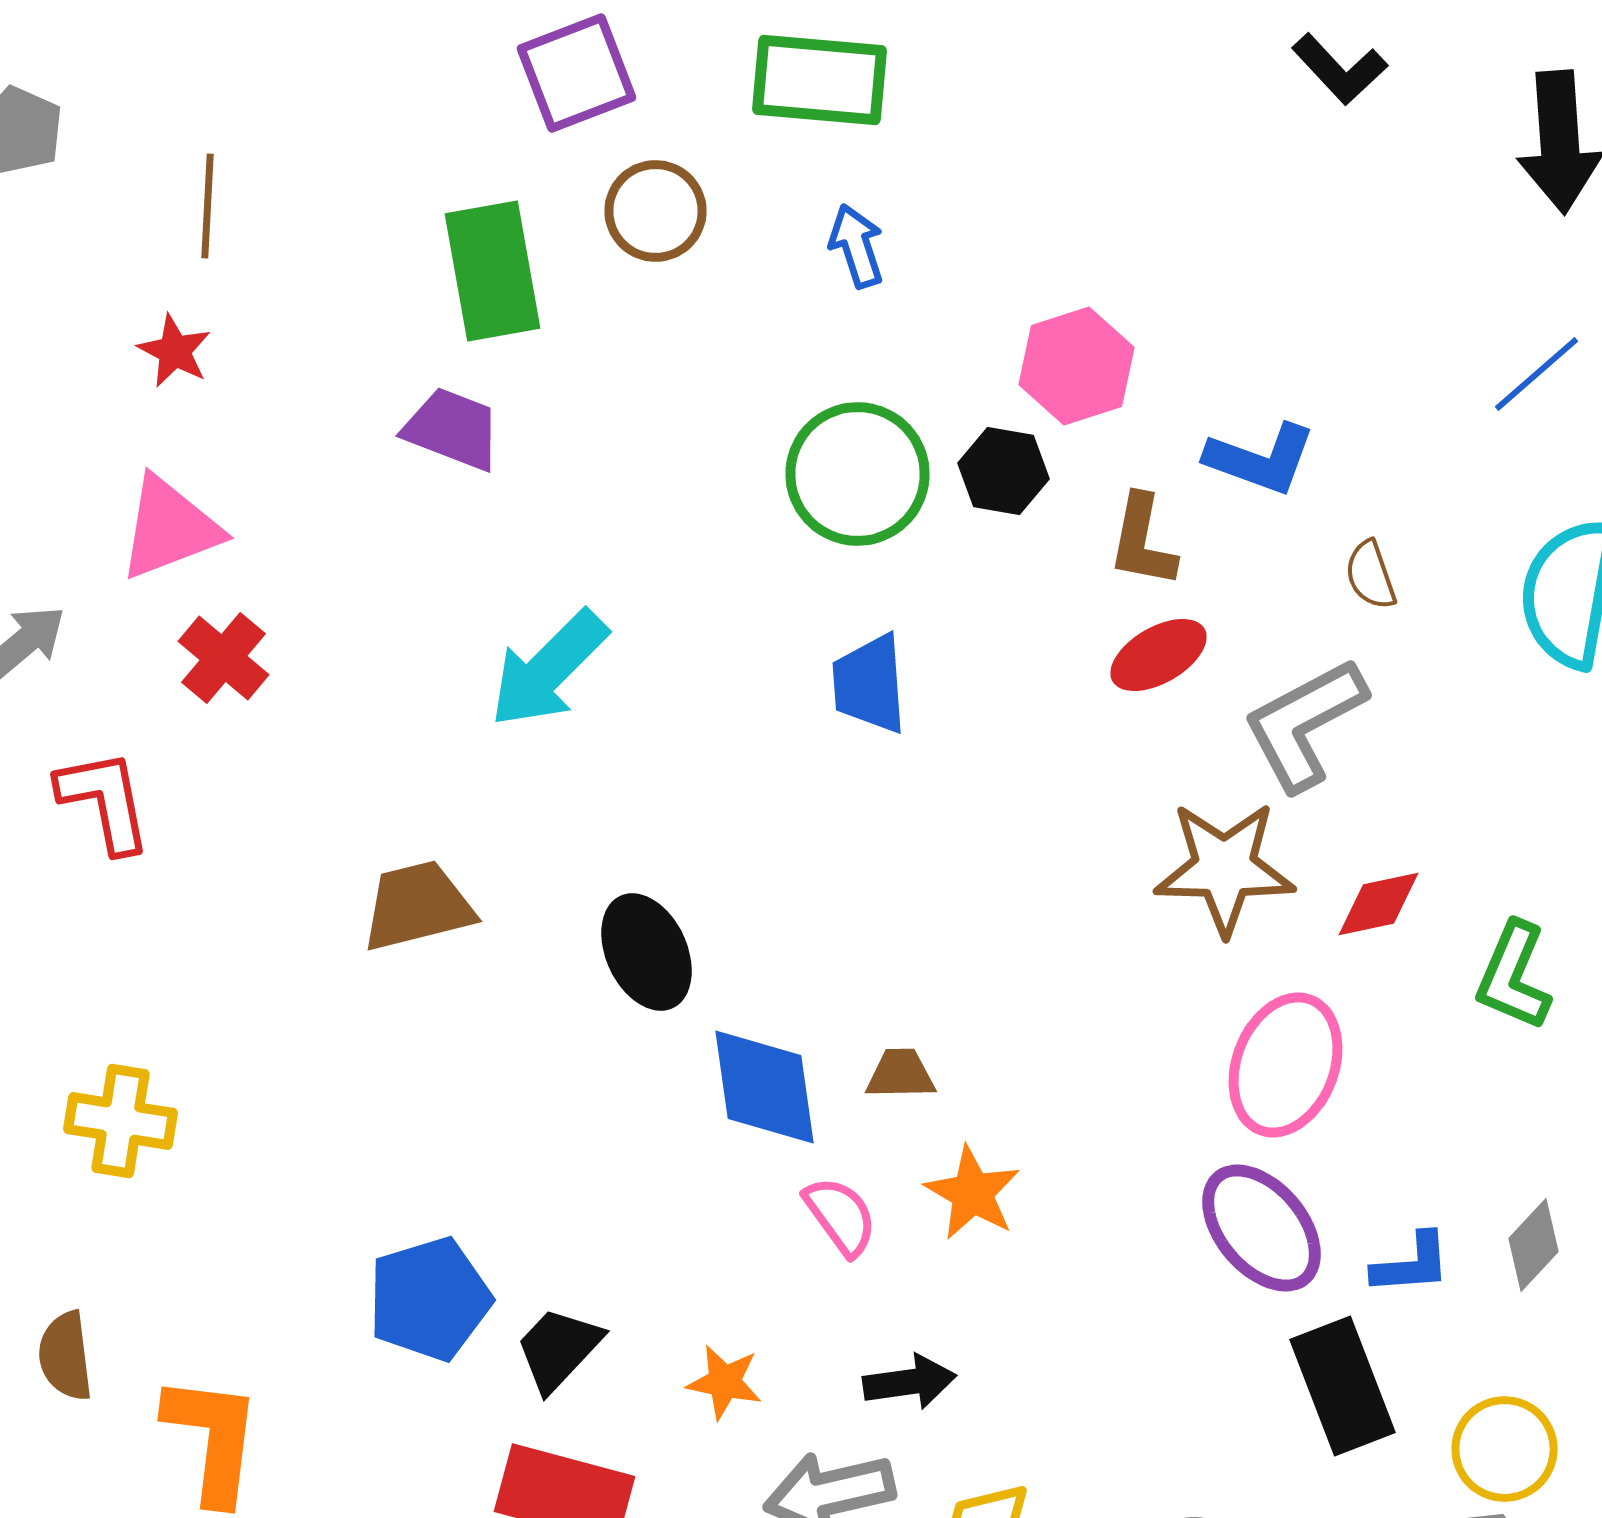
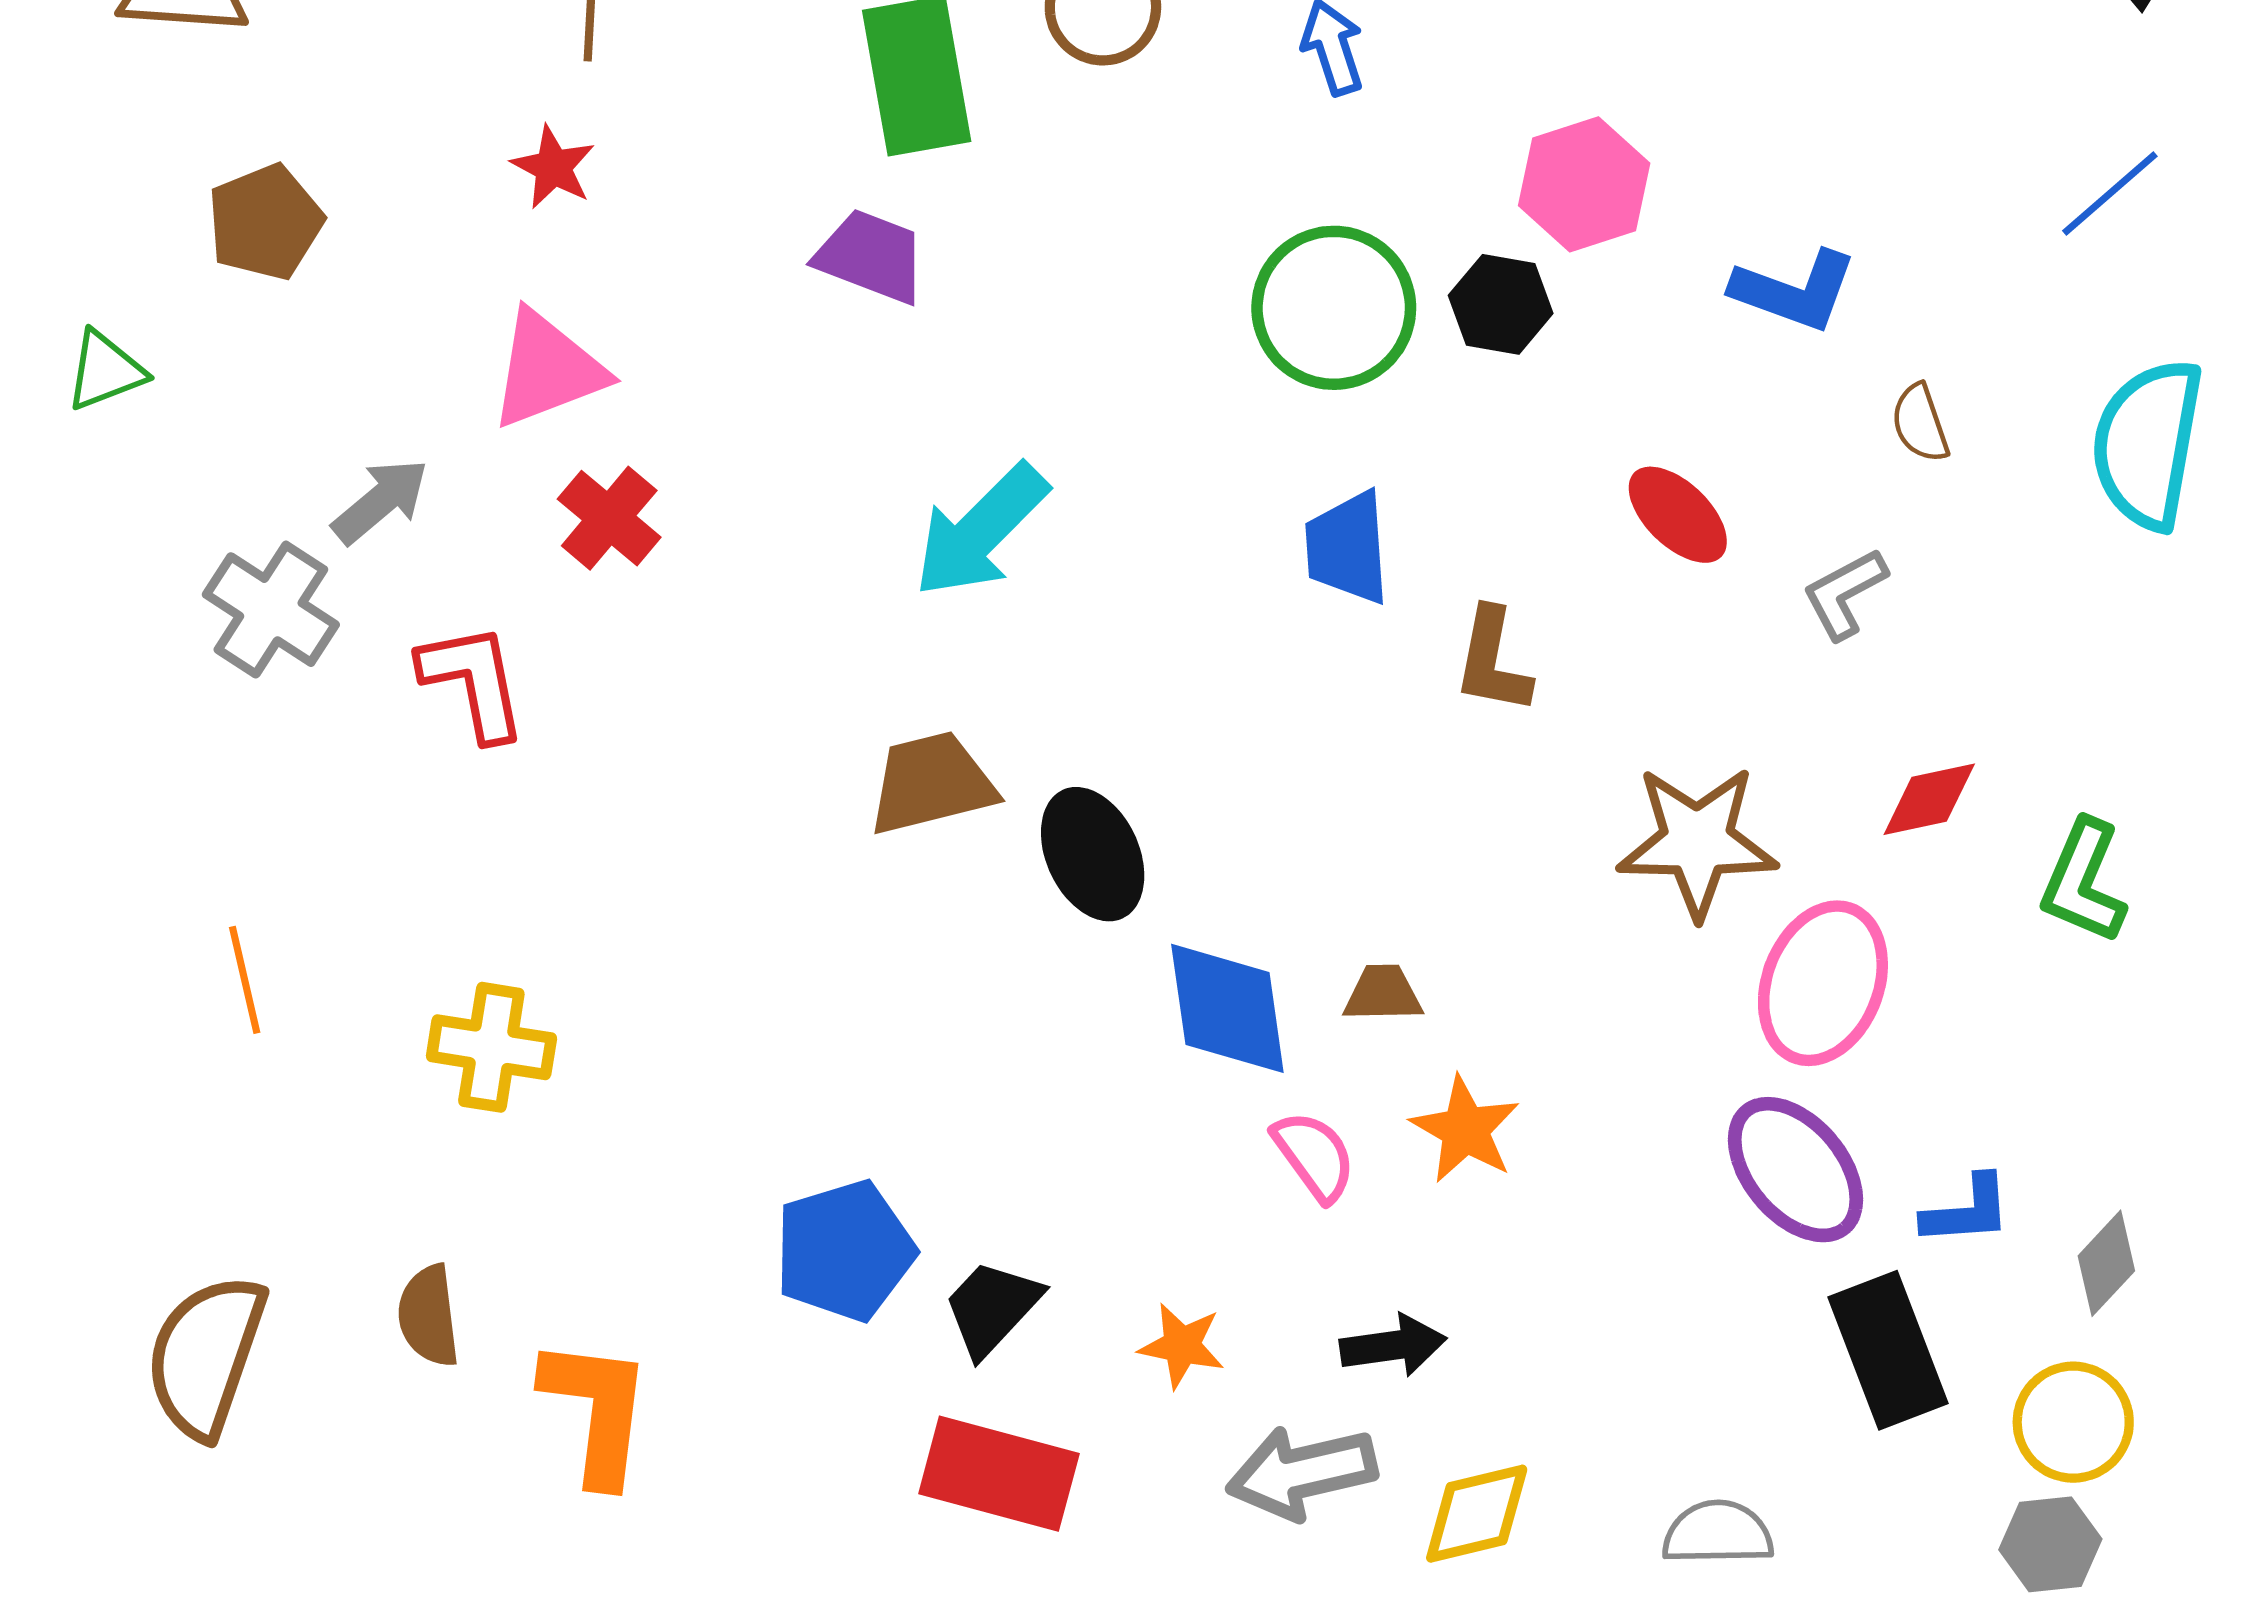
brown L-shape: (1142, 541) -> (1493, 661), moved
red ellipse: (1158, 655) -> (1678, 515), turned 74
gray L-shape: (1304, 724) -> (1845, 594), size x0.6
brown star: (1224, 868) -> (1697, 842), moved
brown trapezoid: (418, 906) -> (931, 783), moved
gray diamond: (1534, 1245) -> (2106, 1263), moved

